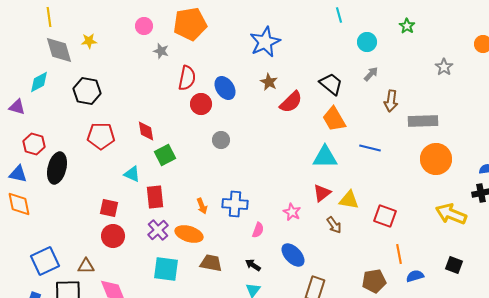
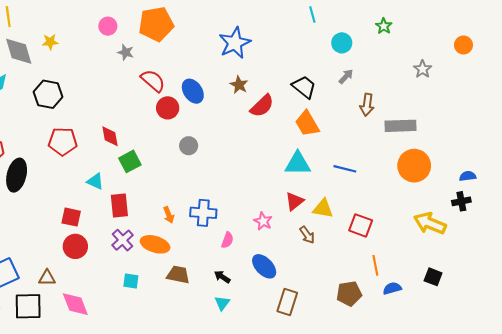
red semicircle: (187, 78) -> (153, 81), turned -60
blue line: (370, 148) -> (345, 169), moved
cyan square: (166, 269) -> (131, 281), size x0.6

